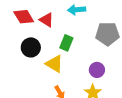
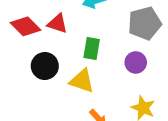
purple circle: (97, 70) -> (136, 62), moved

